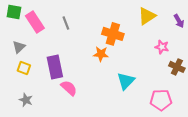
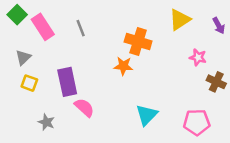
green square: (14, 12) -> (17, 15), turned 35
cyan triangle: (126, 81) -> (147, 115), moved
gray star: (26, 100) -> (46, 122), moved

